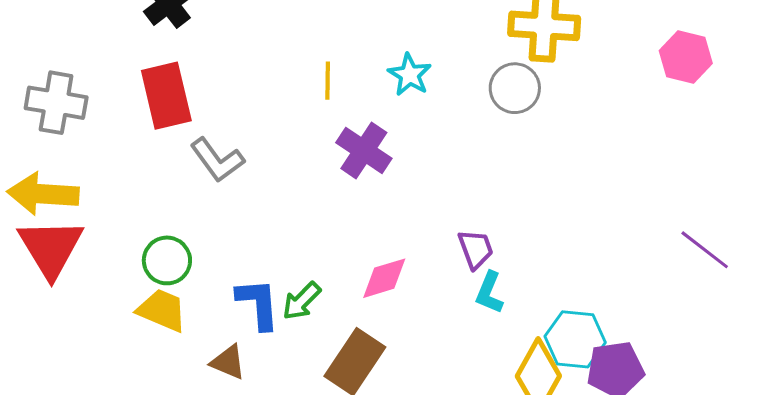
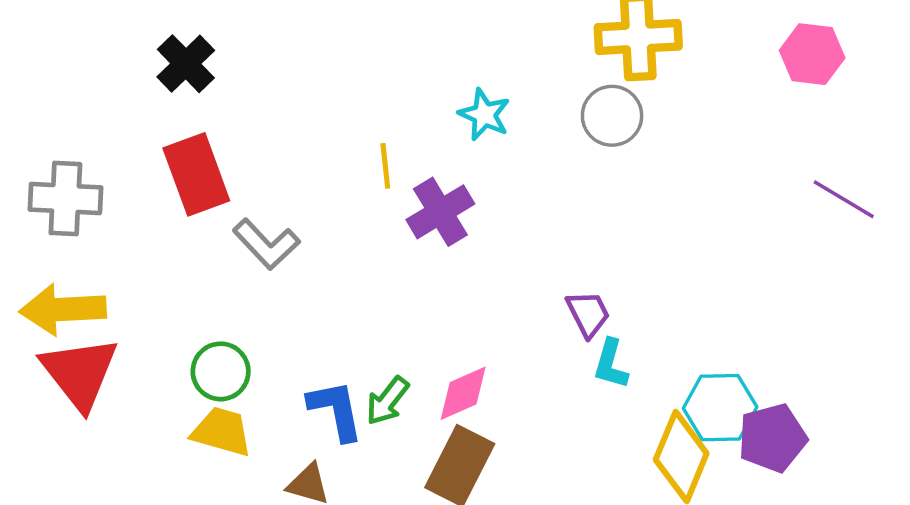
yellow line: (328, 81) -> (385, 166), moved
purple cross: (364, 150) -> (440, 212), turned 32
purple line: (705, 250) -> (844, 199), moved
pink diamond: (384, 278) -> (463, 393), moved

